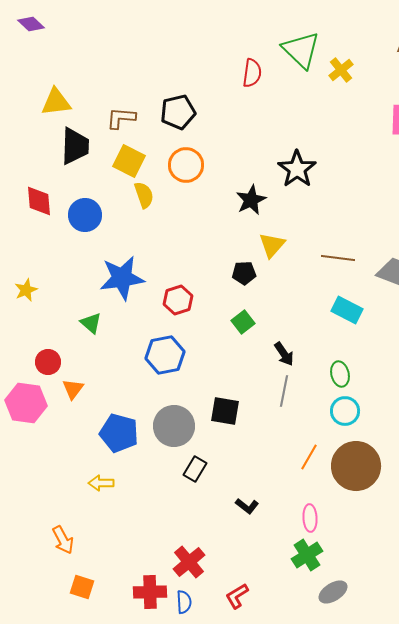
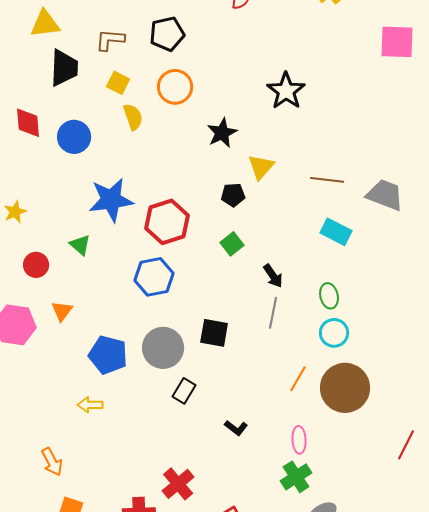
yellow square: (129, 161) -> (118, 83), size x0.7
black star: (251, 200) -> (222, 133), moved
red hexagon: (178, 300) -> (167, 222), size x1.5
red circle: (48, 362) -> (36, 265), moved

